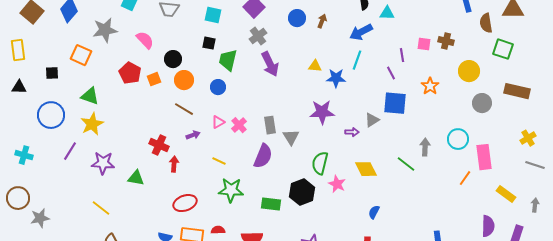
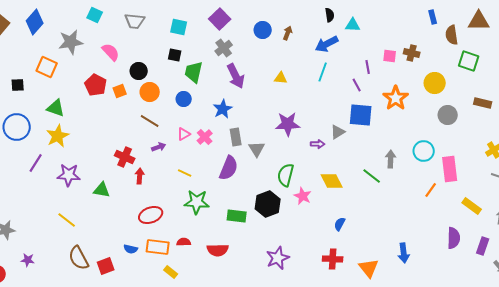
blue star: (336, 78) -> (223, 109), moved, turned -30
orange star: (430, 86) -> (396, 98), size x1.4
brown rectangle: (517, 91) -> (483, 103), size x0.7

